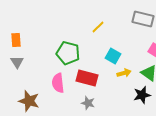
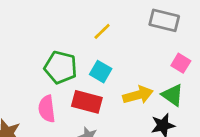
cyan square: (113, 56) -> (101, 72), moved
yellow arrow: (124, 73) -> (138, 95), size x1.5

